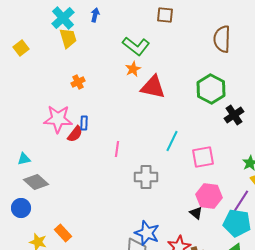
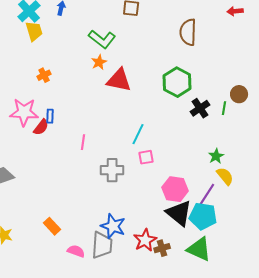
pink square: (203, 157) -> (146, 157), moved, size x0.7
black triangle: (196, 213) -> (179, 213), moved, size x2.0
orange rectangle: (63, 233) -> (52, 226), moved

